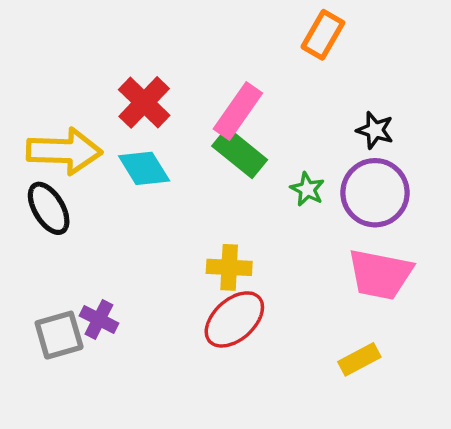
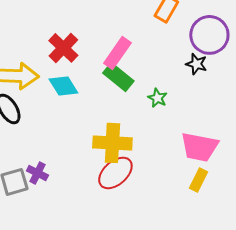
purple circle: (375, 193) -> (209, 35), moved
yellow cross: (229, 267) -> (112, 143), size x1.5
yellow rectangle: (359, 359) -> (198, 180), moved, turned -35

